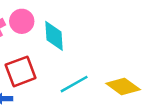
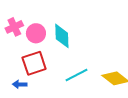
pink circle: (22, 21) -> (36, 33), moved

